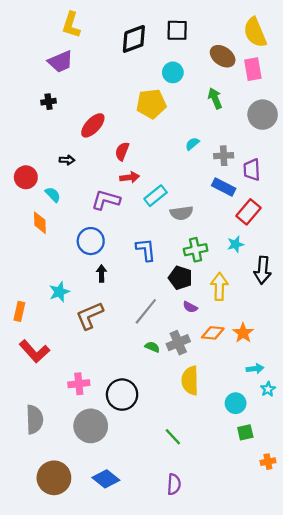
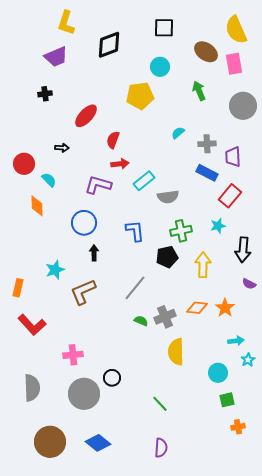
black diamond: (134, 39) -> (109, 45), moved
black pentagon: (180, 278) -> (167, 257), turned -30
purple semicircle: (190, 307) -> (249, 284), moved
black circle: (122, 395) -> (112, 378), moved, size x0.6
orange cross: (268, 462) -> (238, 427), moved

